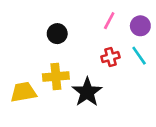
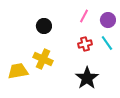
yellow cross: (56, 76) -> (43, 59), turned 30
black star: (87, 92) -> (87, 78), moved

